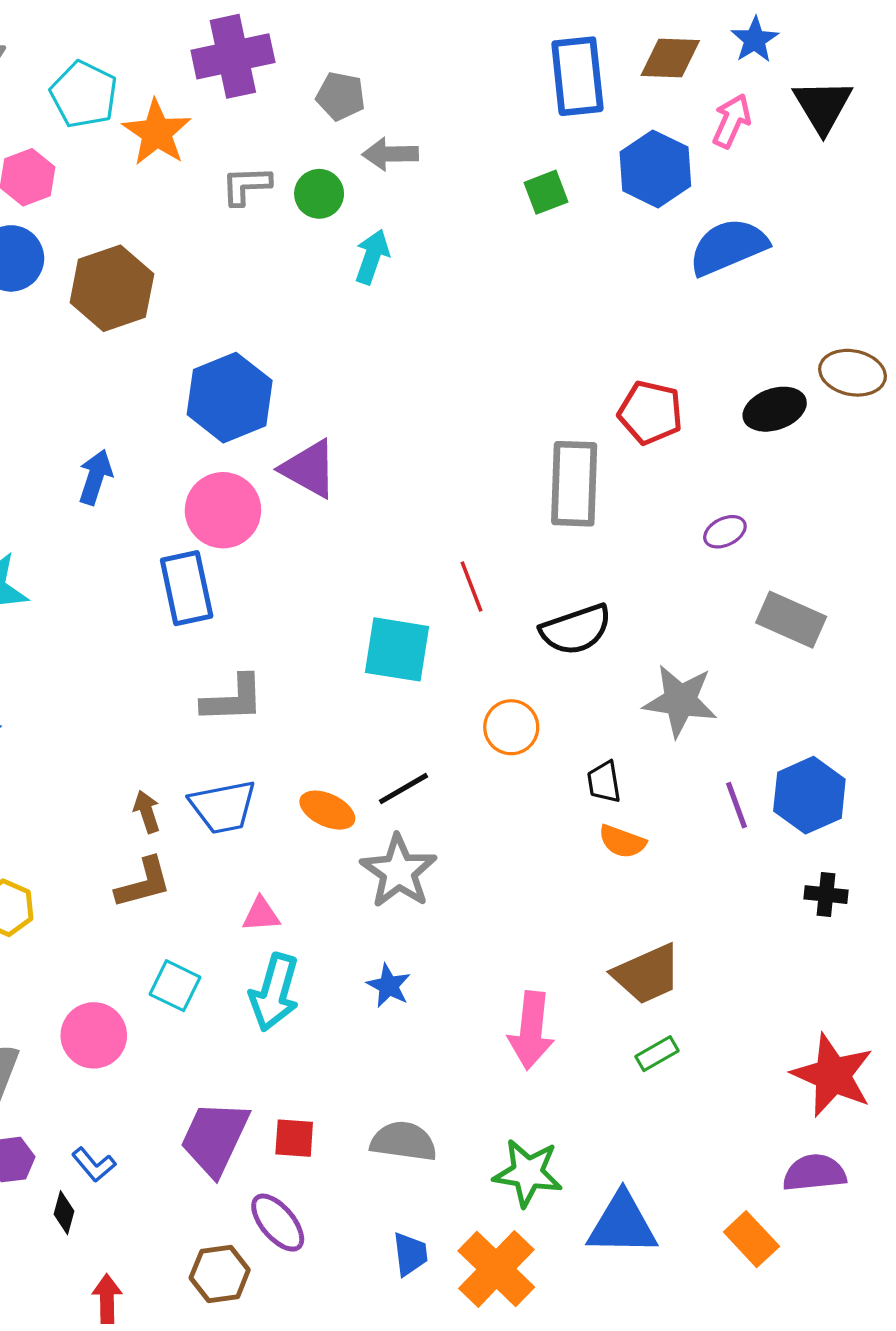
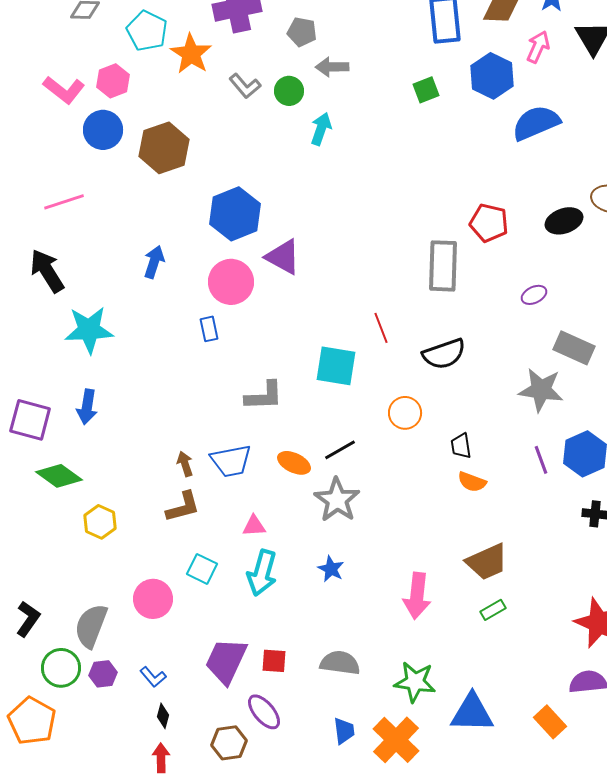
gray L-shape: (246, 186) -> (245, 86), turned -128
blue rectangle: (187, 588) -> (209, 329), size x0.6
gray L-shape: (233, 699) -> (264, 396), moved
gray star: (680, 701) -> (541, 390), moved
black diamond: (64, 1213) -> (163, 716), moved

